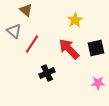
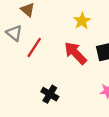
black cross: (47, 73) -> (50, 94), moved, turned -35

